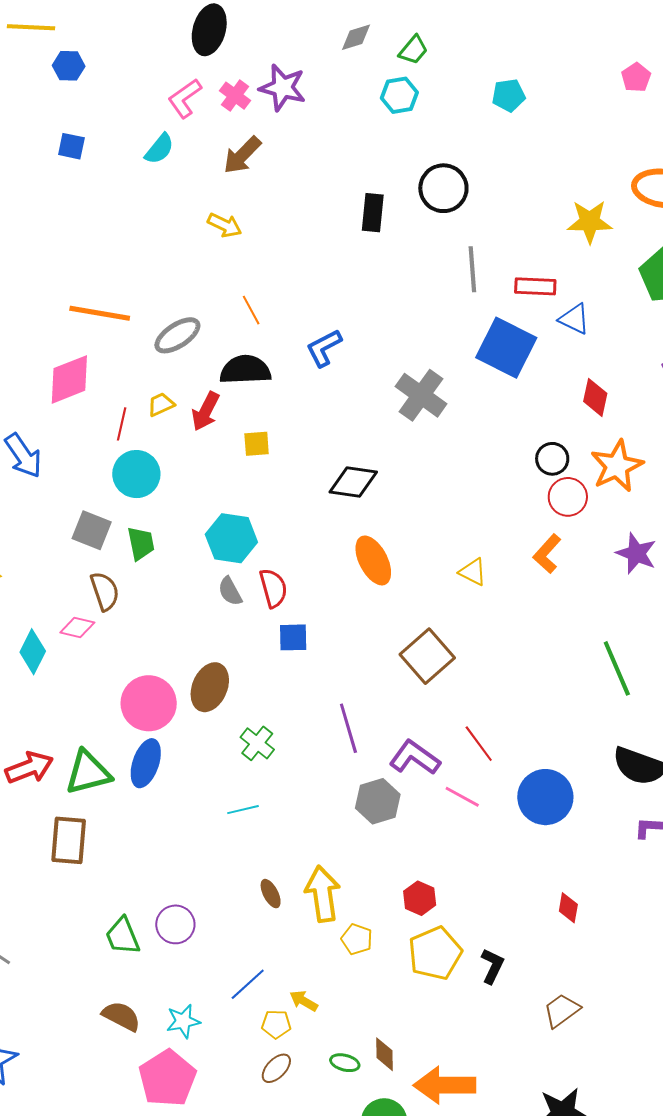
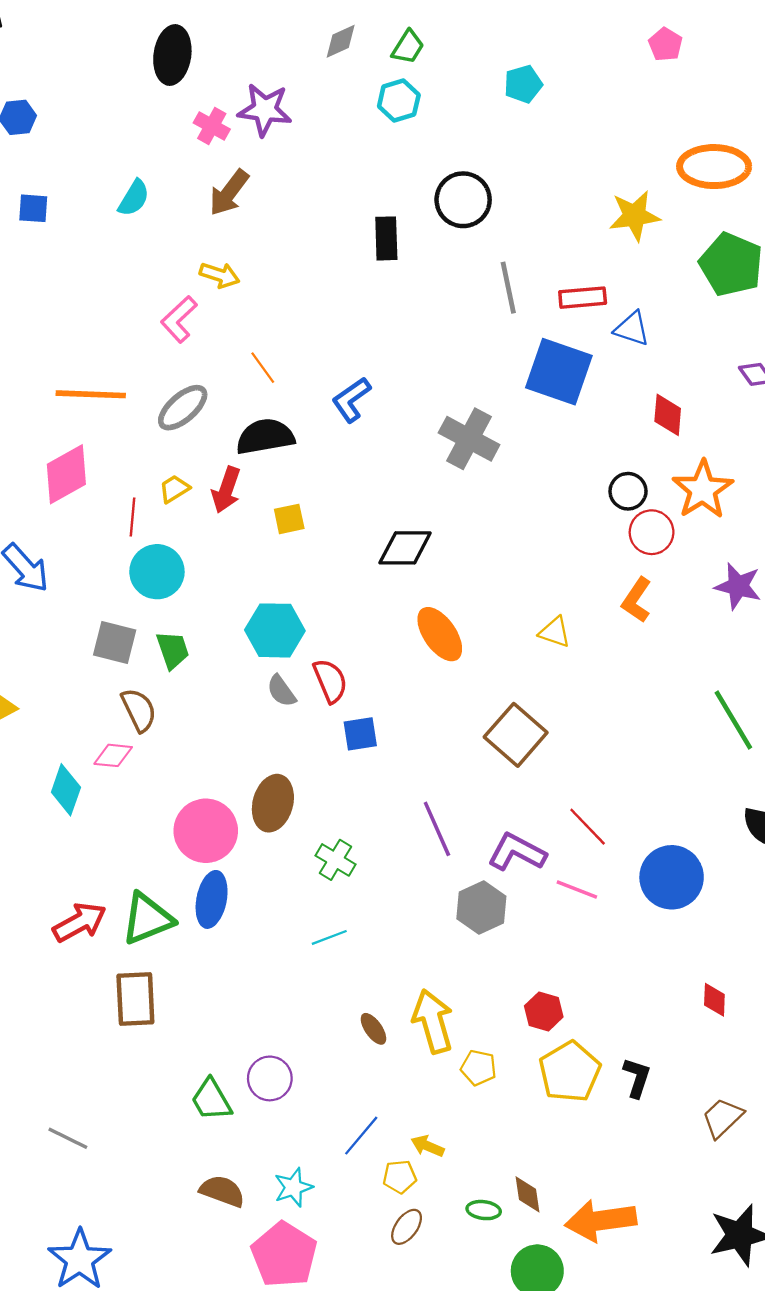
pink L-shape: (185, 98) -> (179, 319), moved

